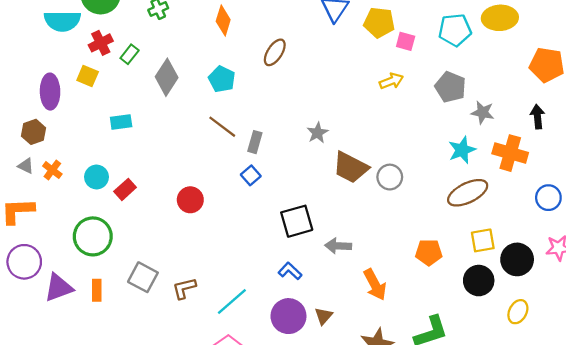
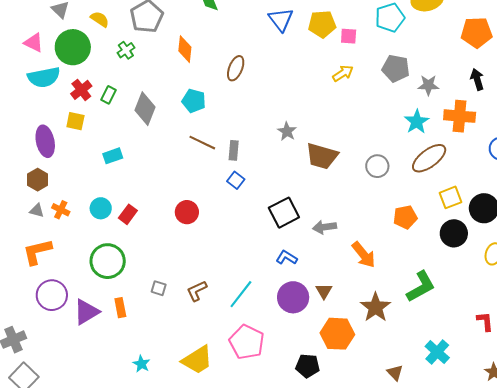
gray circle: (390, 177) -> (377, 166), moved
gray square: (143, 277) -> (159, 288), size x0.6

